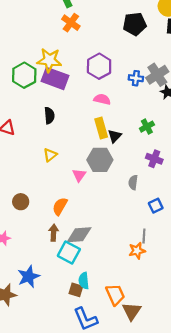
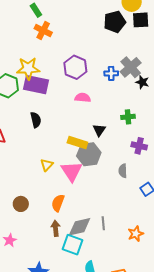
black pentagon: (135, 24) -> (115, 22), moved
green cross: (147, 127) -> (128, 117), turned 32
yellow rectangle: (101, 128) -> (77, 142), moved, turned -48
yellow triangle: (50, 155) -> (47, 165), moved
pink triangle: (79, 175) -> (72, 171), size x1.6
gray line: (144, 236) -> (103, 223), moved

